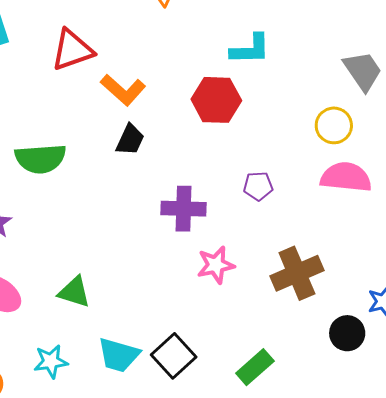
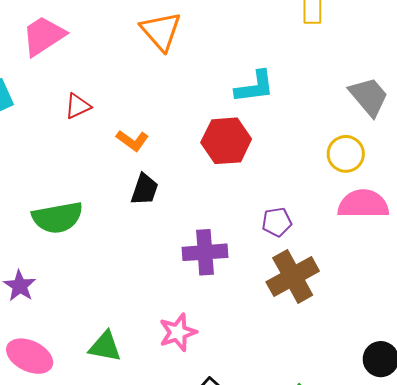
red triangle: (72, 50) -> (78, 106), size x0.6
orange L-shape: (123, 90) -> (132, 141), size x0.7
pink star: (216, 265) -> (178, 332), moved
brown cross: (297, 273) -> (293, 276), moved

